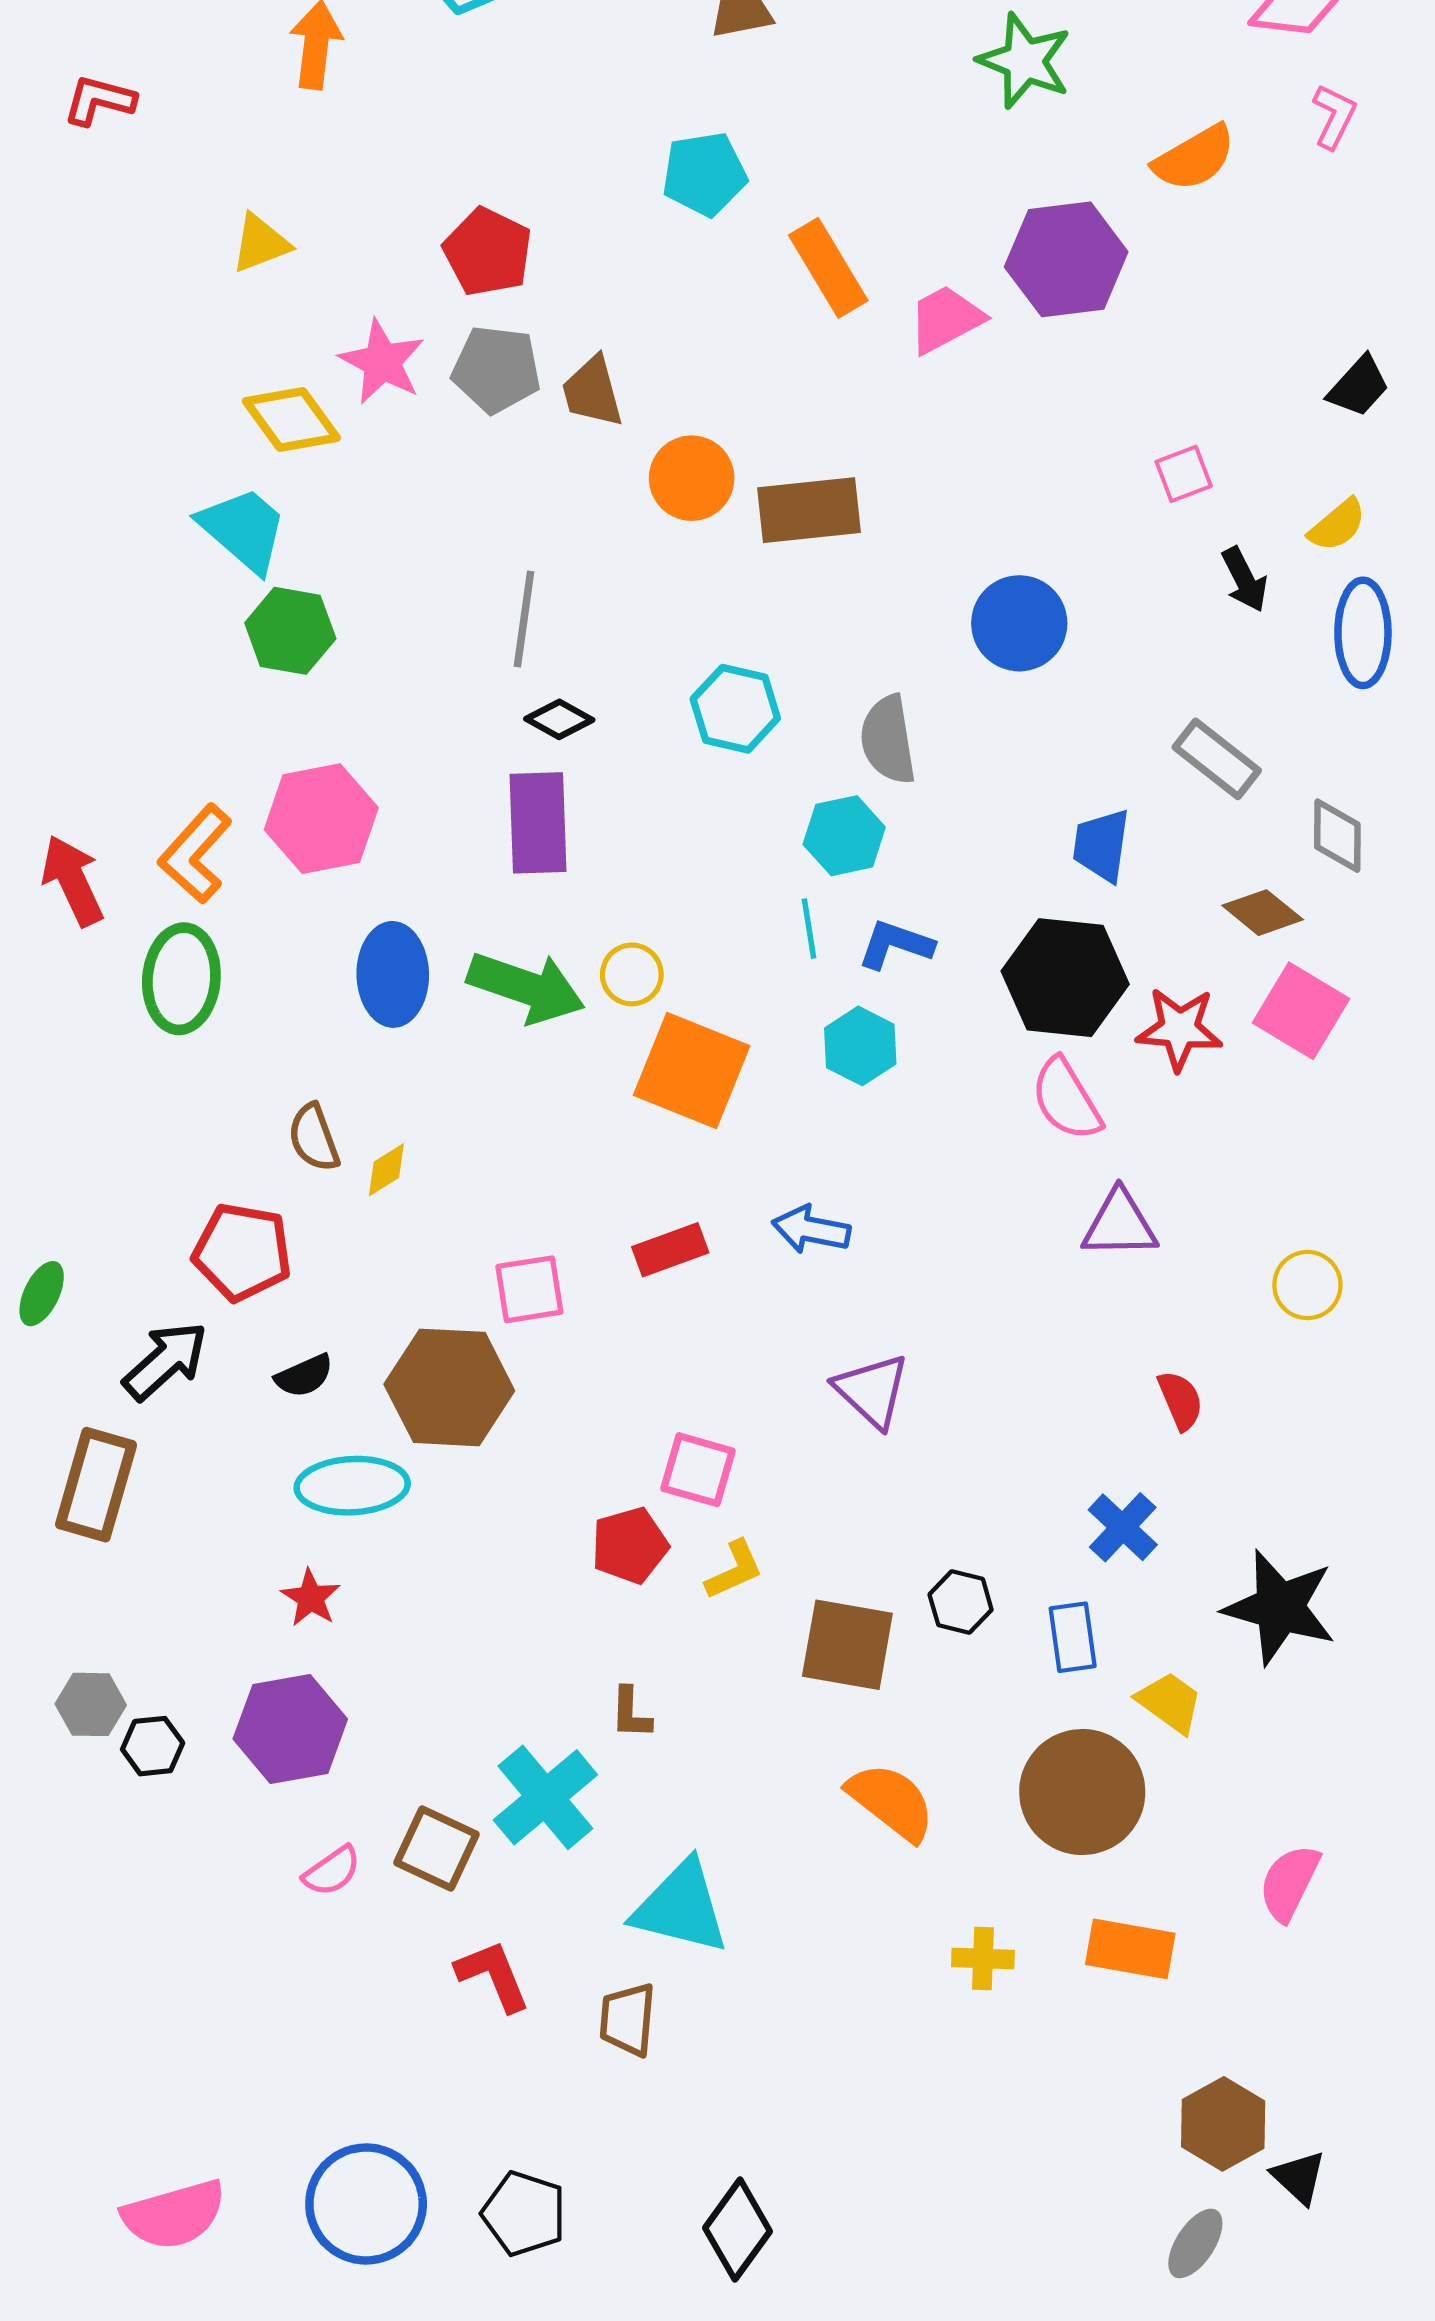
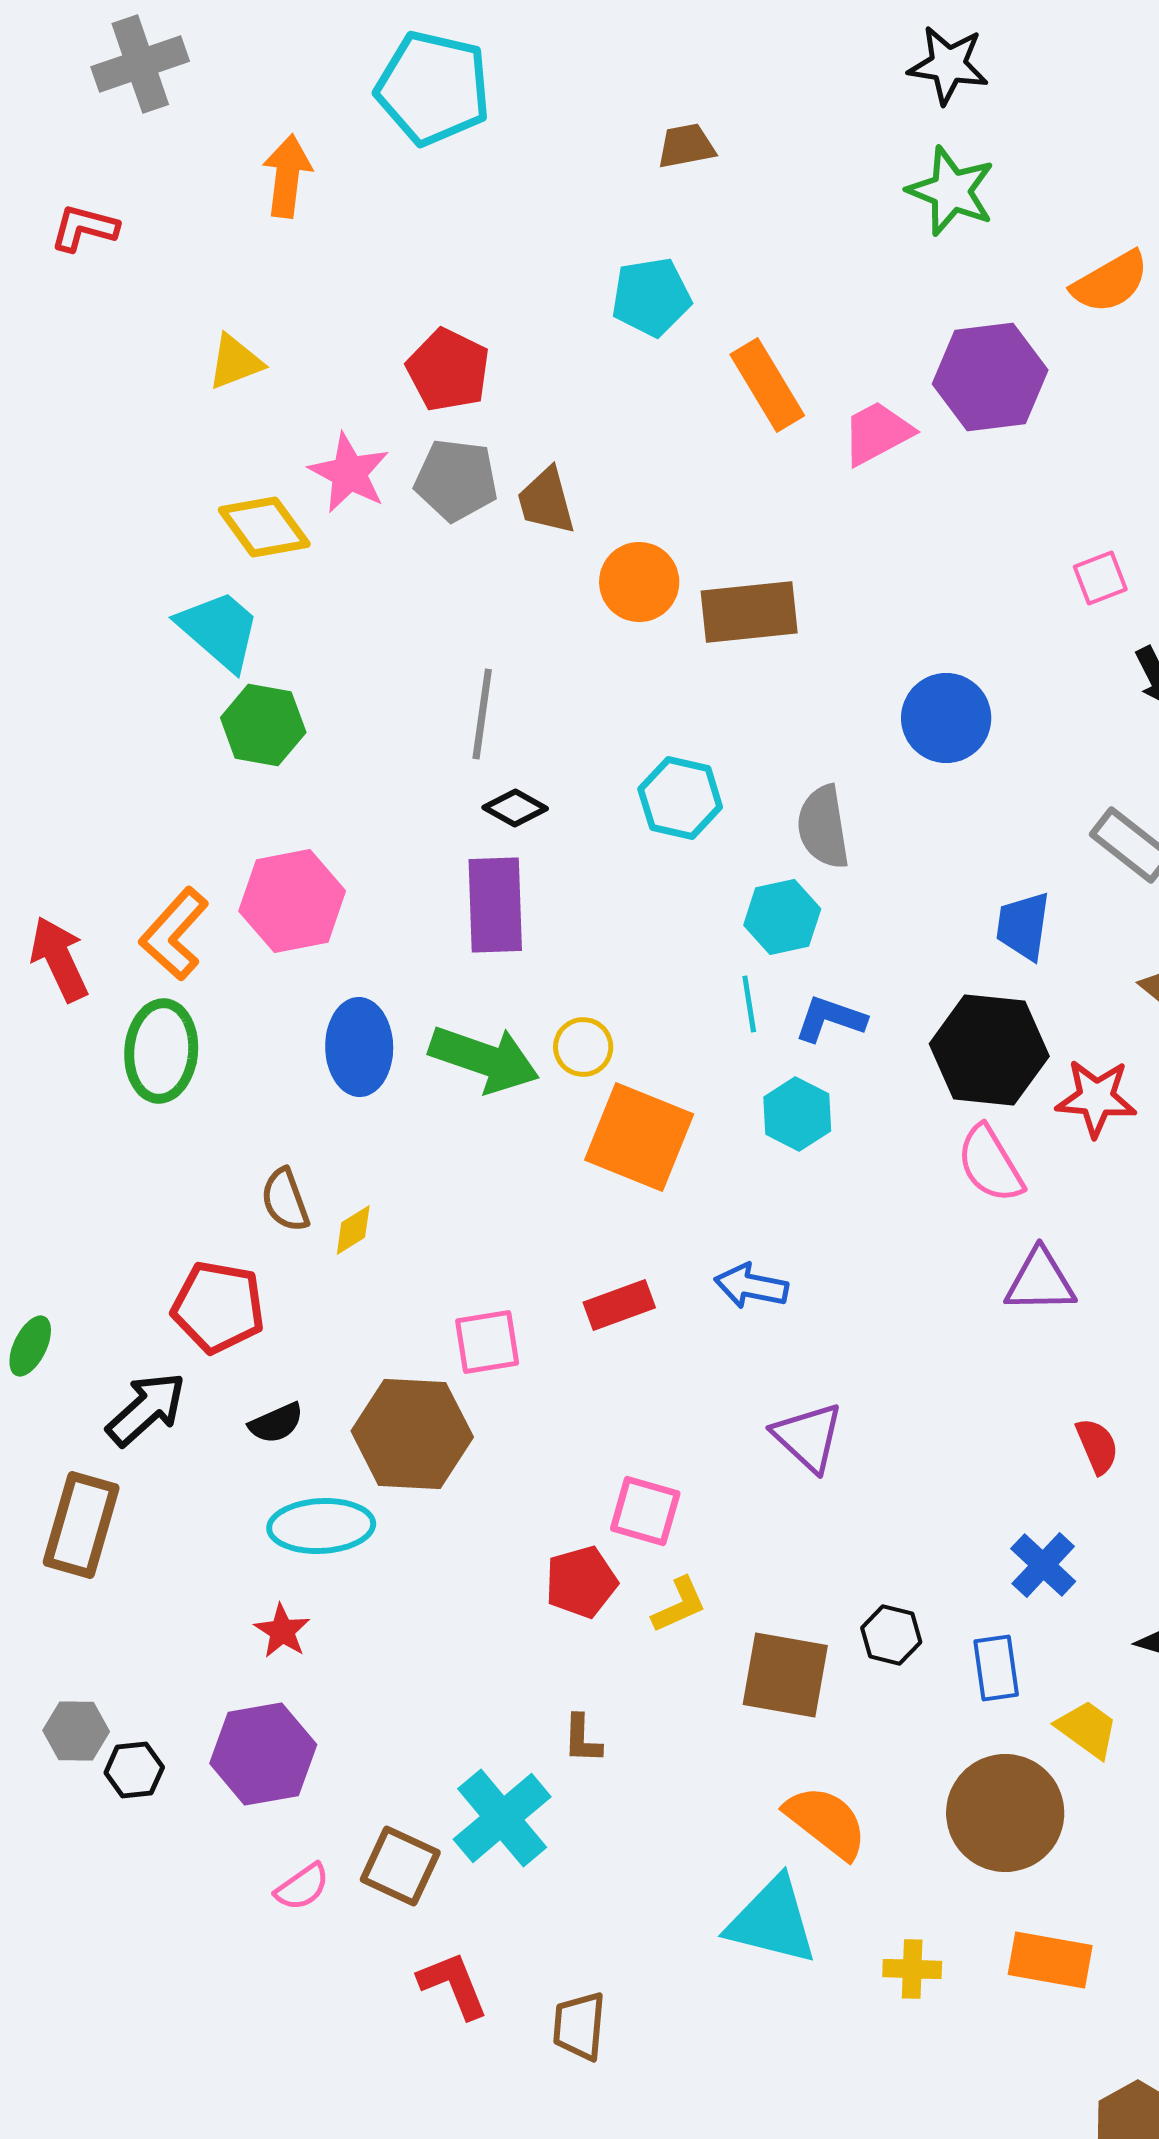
cyan triangle: (681, 1907) -> (772, 1921), moved

